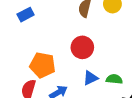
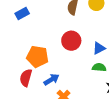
blue triangle: (90, 78) -> (99, 48), moved

